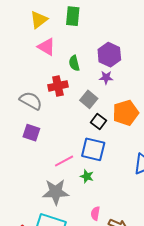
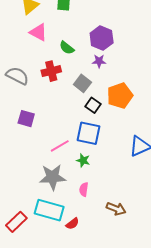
green semicircle: (74, 63) -> (67, 48), turned -35
gray semicircle: (31, 101) -> (17, 76), moved
pink semicircle: (95, 213) -> (84, 189), moved

